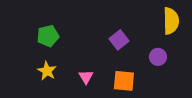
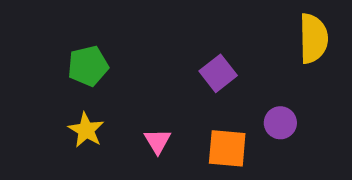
purple circle: (158, 57) -> (280, 123), moved

